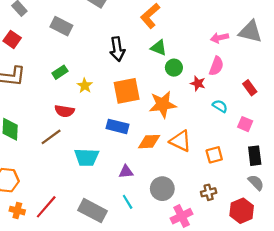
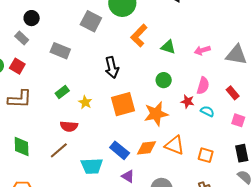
gray triangle: (250, 32) -> (236, 55), moved
green triangle: (159, 48) -> (168, 47), moved
pink semicircle: (216, 66) -> (203, 86), moved
red star: (198, 83) -> (187, 101), moved
pink square: (245, 124) -> (238, 120), moved
blue rectangle: (117, 126) -> (120, 150), moved, turned 30
orange square: (214, 155) -> (206, 155), turned 35
purple triangle: (126, 172) -> (128, 176), turned 40

